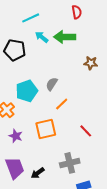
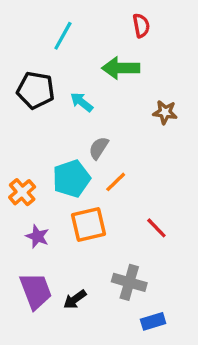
cyan line: (31, 18) -> (63, 36), turned -36
cyan arrow: (42, 37) -> (82, 102), moved
cyan pentagon: (27, 91) -> (71, 179), moved
gray cross: (70, 163) -> (129, 282), turned 30

